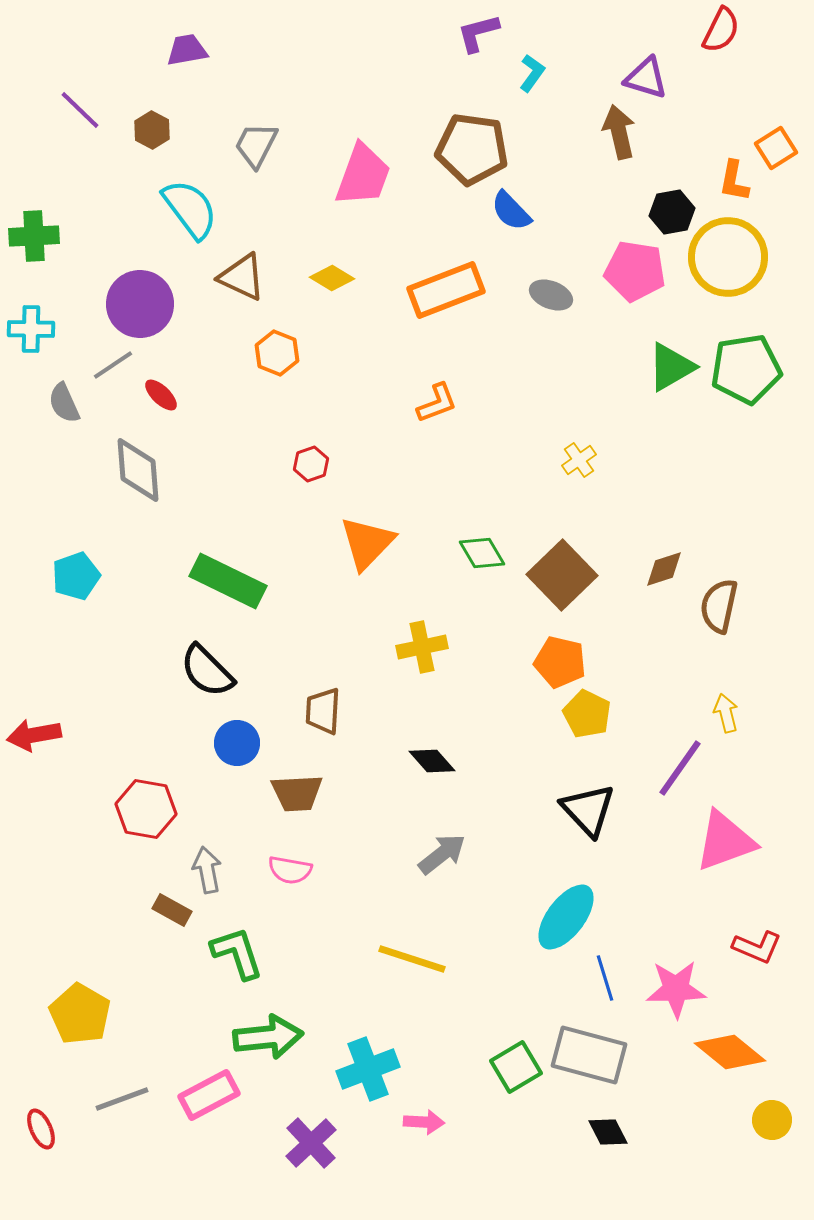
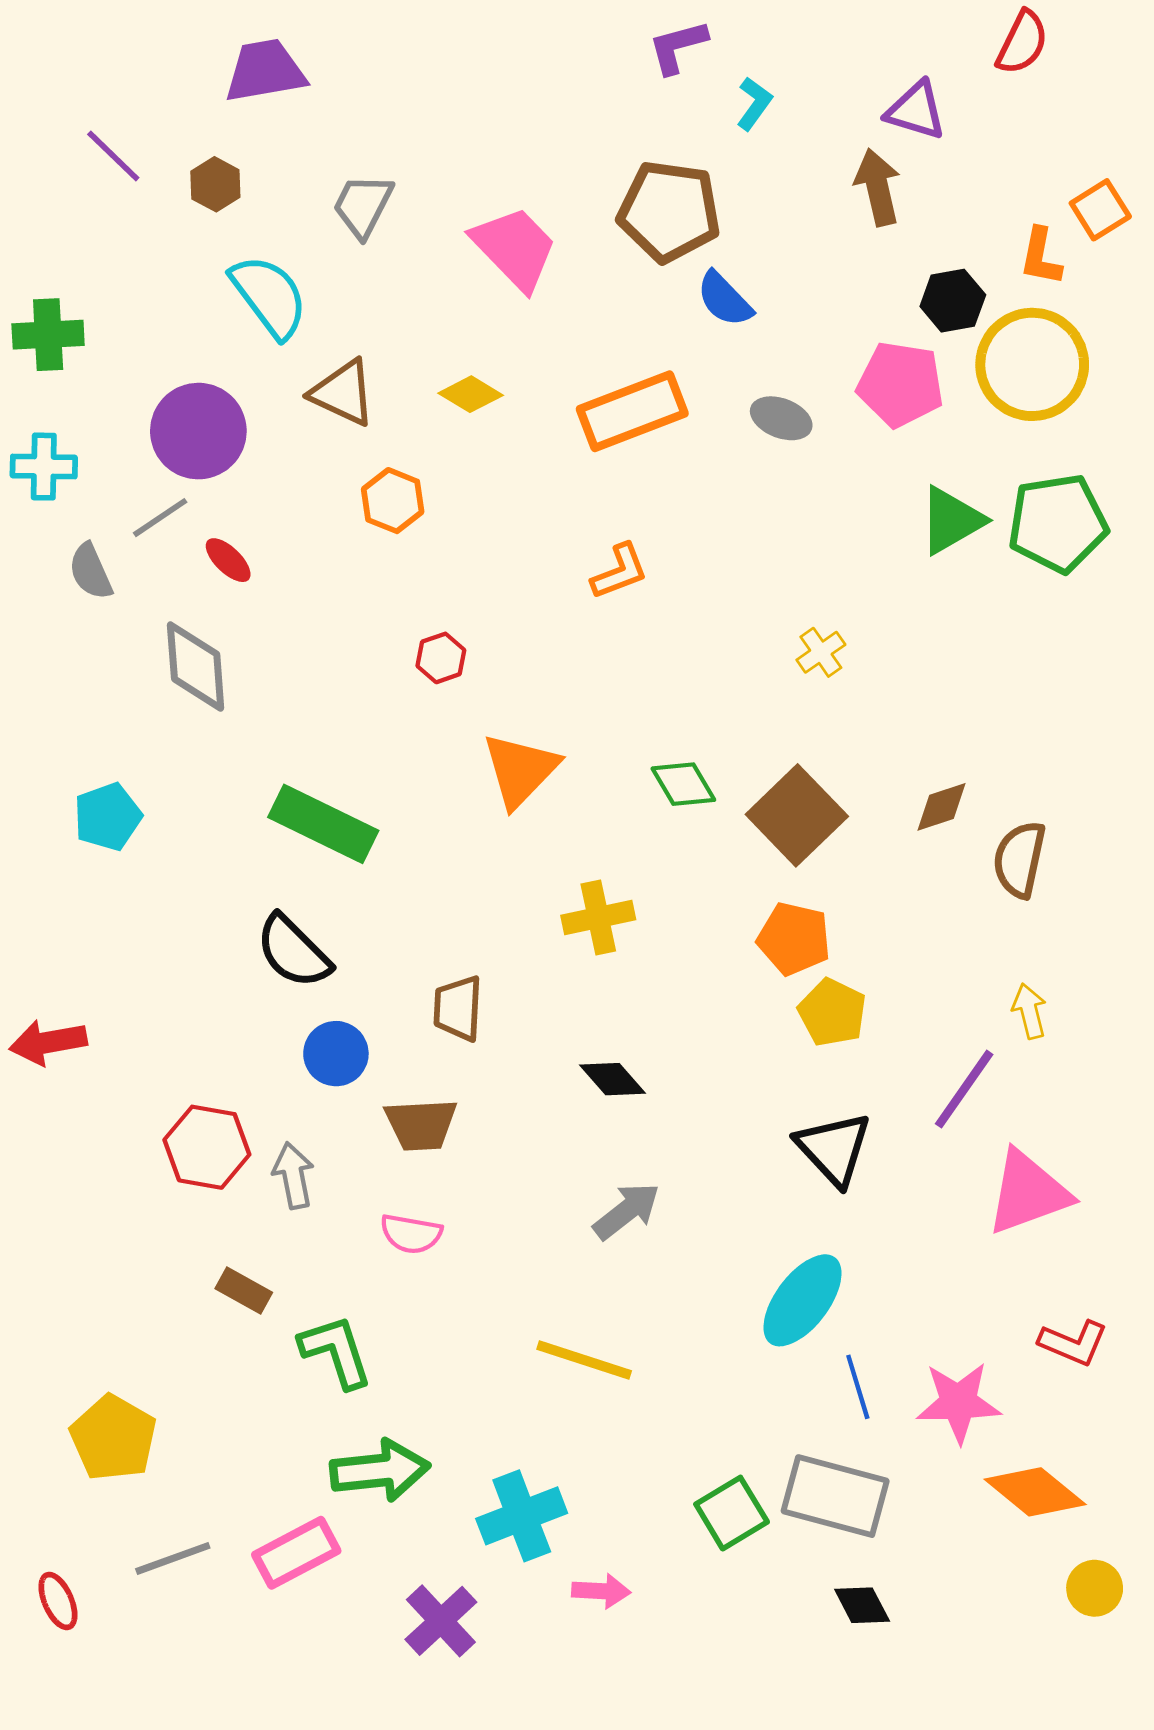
purple trapezoid: (187, 50) -> (265, 71), size x1.4
pink trapezoid: (363, 175) -> (515, 248), turned -64
gray arrow: (207, 870) -> (293, 1176), moved

